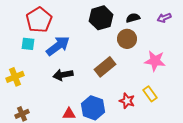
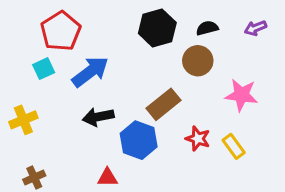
cyan square: (28, 44) -> (44, 69), turned -32
red star: (127, 101) -> (198, 139), moved
blue hexagon: (93, 108) -> (139, 140), moved

